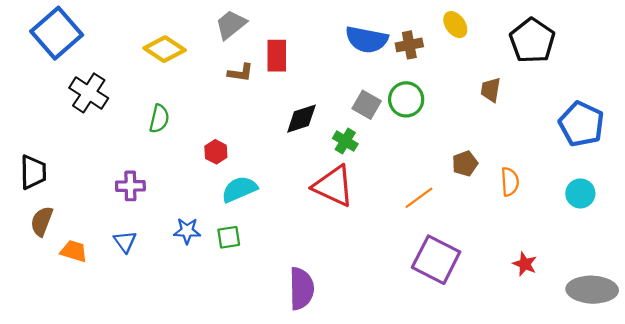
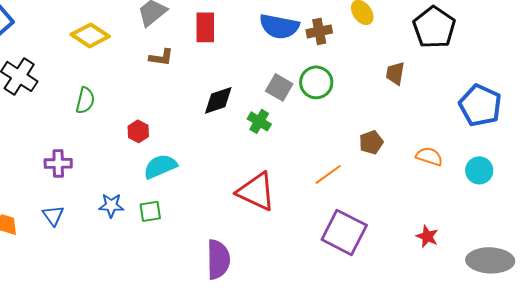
red rectangle: (277, 56) -> (205, 27), moved
orange semicircle: (510, 182) -> (429, 156), moved, turned -68
red triangle: (333, 186) -> (256, 191), moved

